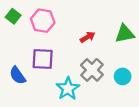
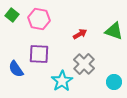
green triangle: (125, 34) -> (114, 31), turned 30
cyan circle: (123, 76) -> (114, 82), moved

